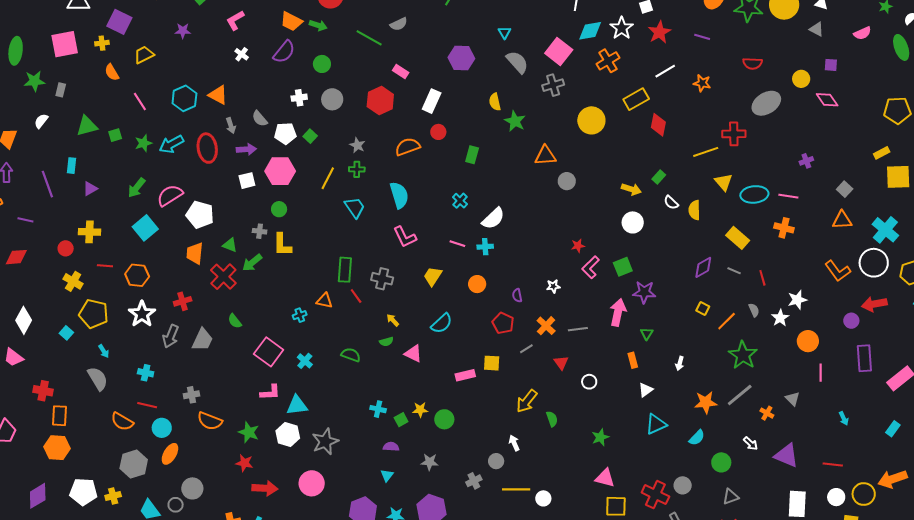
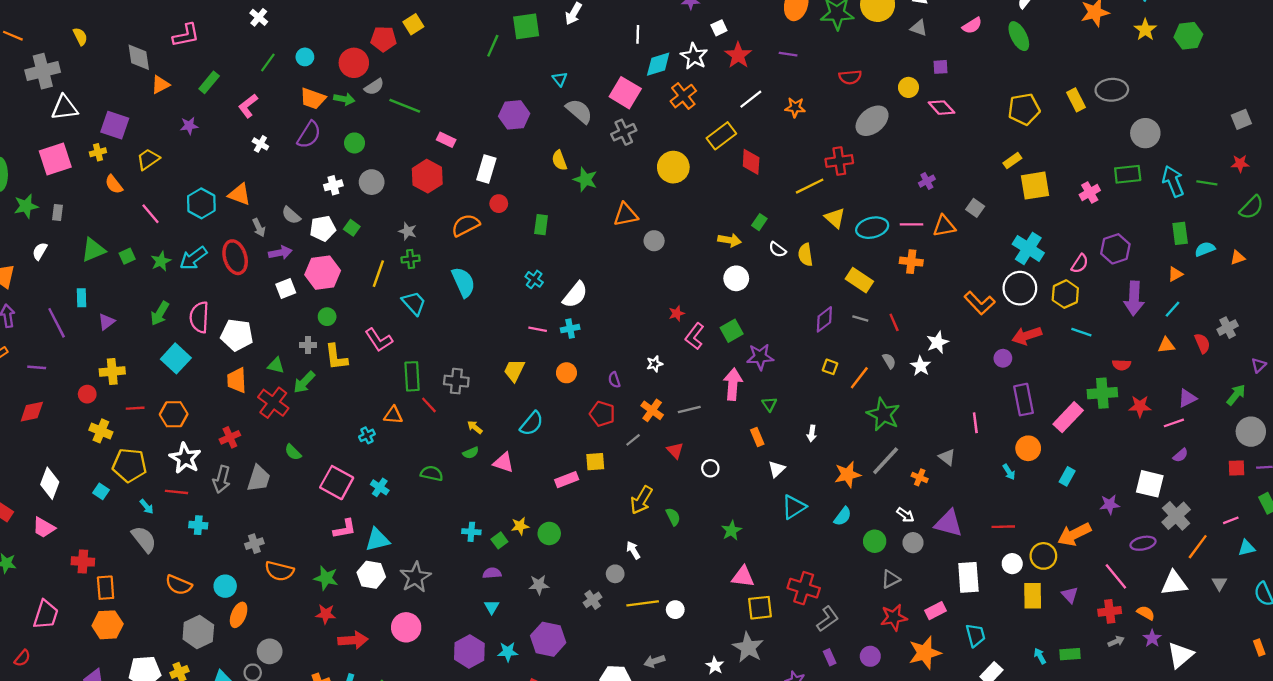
gray semicircle: (399, 24) -> (374, 87), moved
pink semicircle: (170, 195) -> (199, 317), turned -48
orange triangle: (842, 220) -> (944, 226), moved
pink L-shape: (405, 237) -> (379, 340), moved
orange circle: (808, 341) -> (1028, 448), moved
red line: (147, 405) -> (177, 492), moved
gray circle: (683, 485) -> (913, 543), moved

